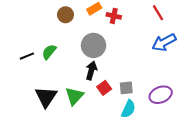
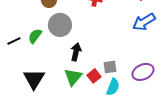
gray circle: (94, 45) -> (60, 25), moved
red square: (104, 88) -> (94, 76), moved
green triangle: (74, 96) -> (73, 77), moved

